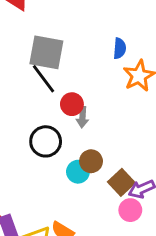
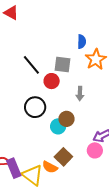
gray square: (46, 52) -> (62, 65), moved, size x0.7
gray arrow: (82, 117) -> (80, 94), moved
brown square: (121, 182) -> (63, 157), moved

